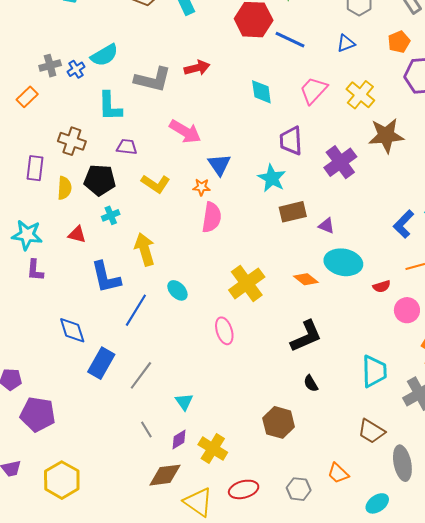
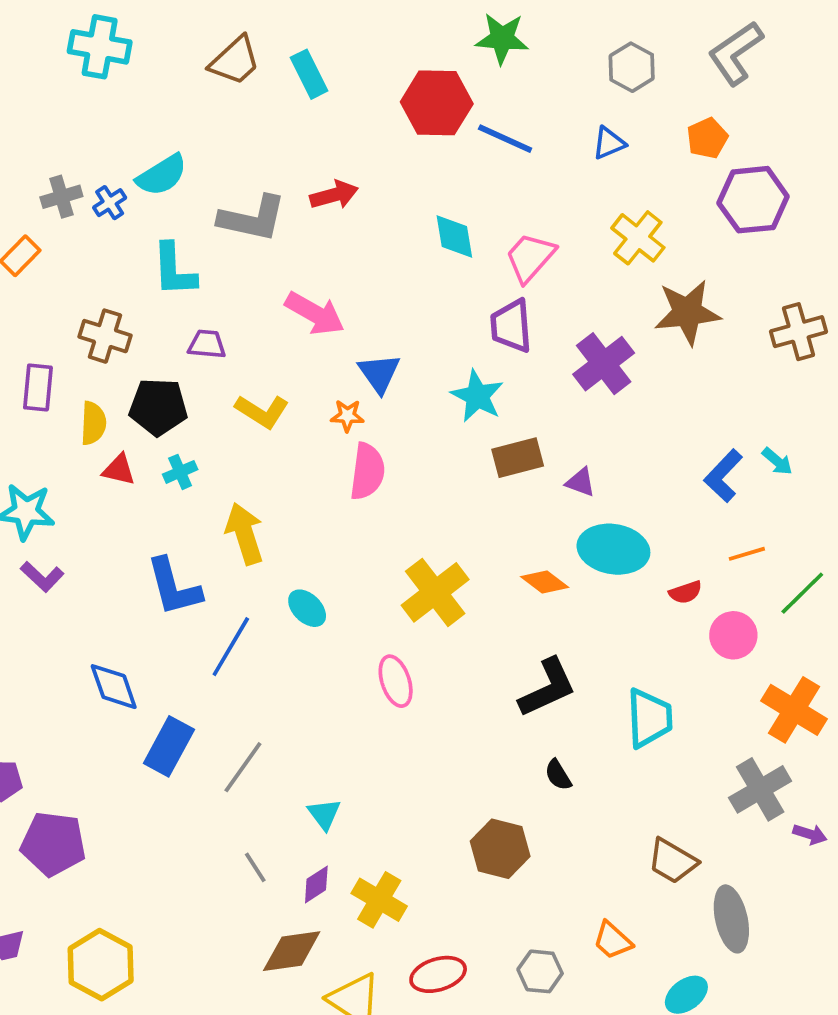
pink trapezoid: (313, 90) -> (530, 257), moved
red triangle: (77, 234) -> (119, 470), moved
purple L-shape: (35, 270) -> (42, 577), turned -50
cyan trapezoid: (374, 371) -> (649, 718), moved

